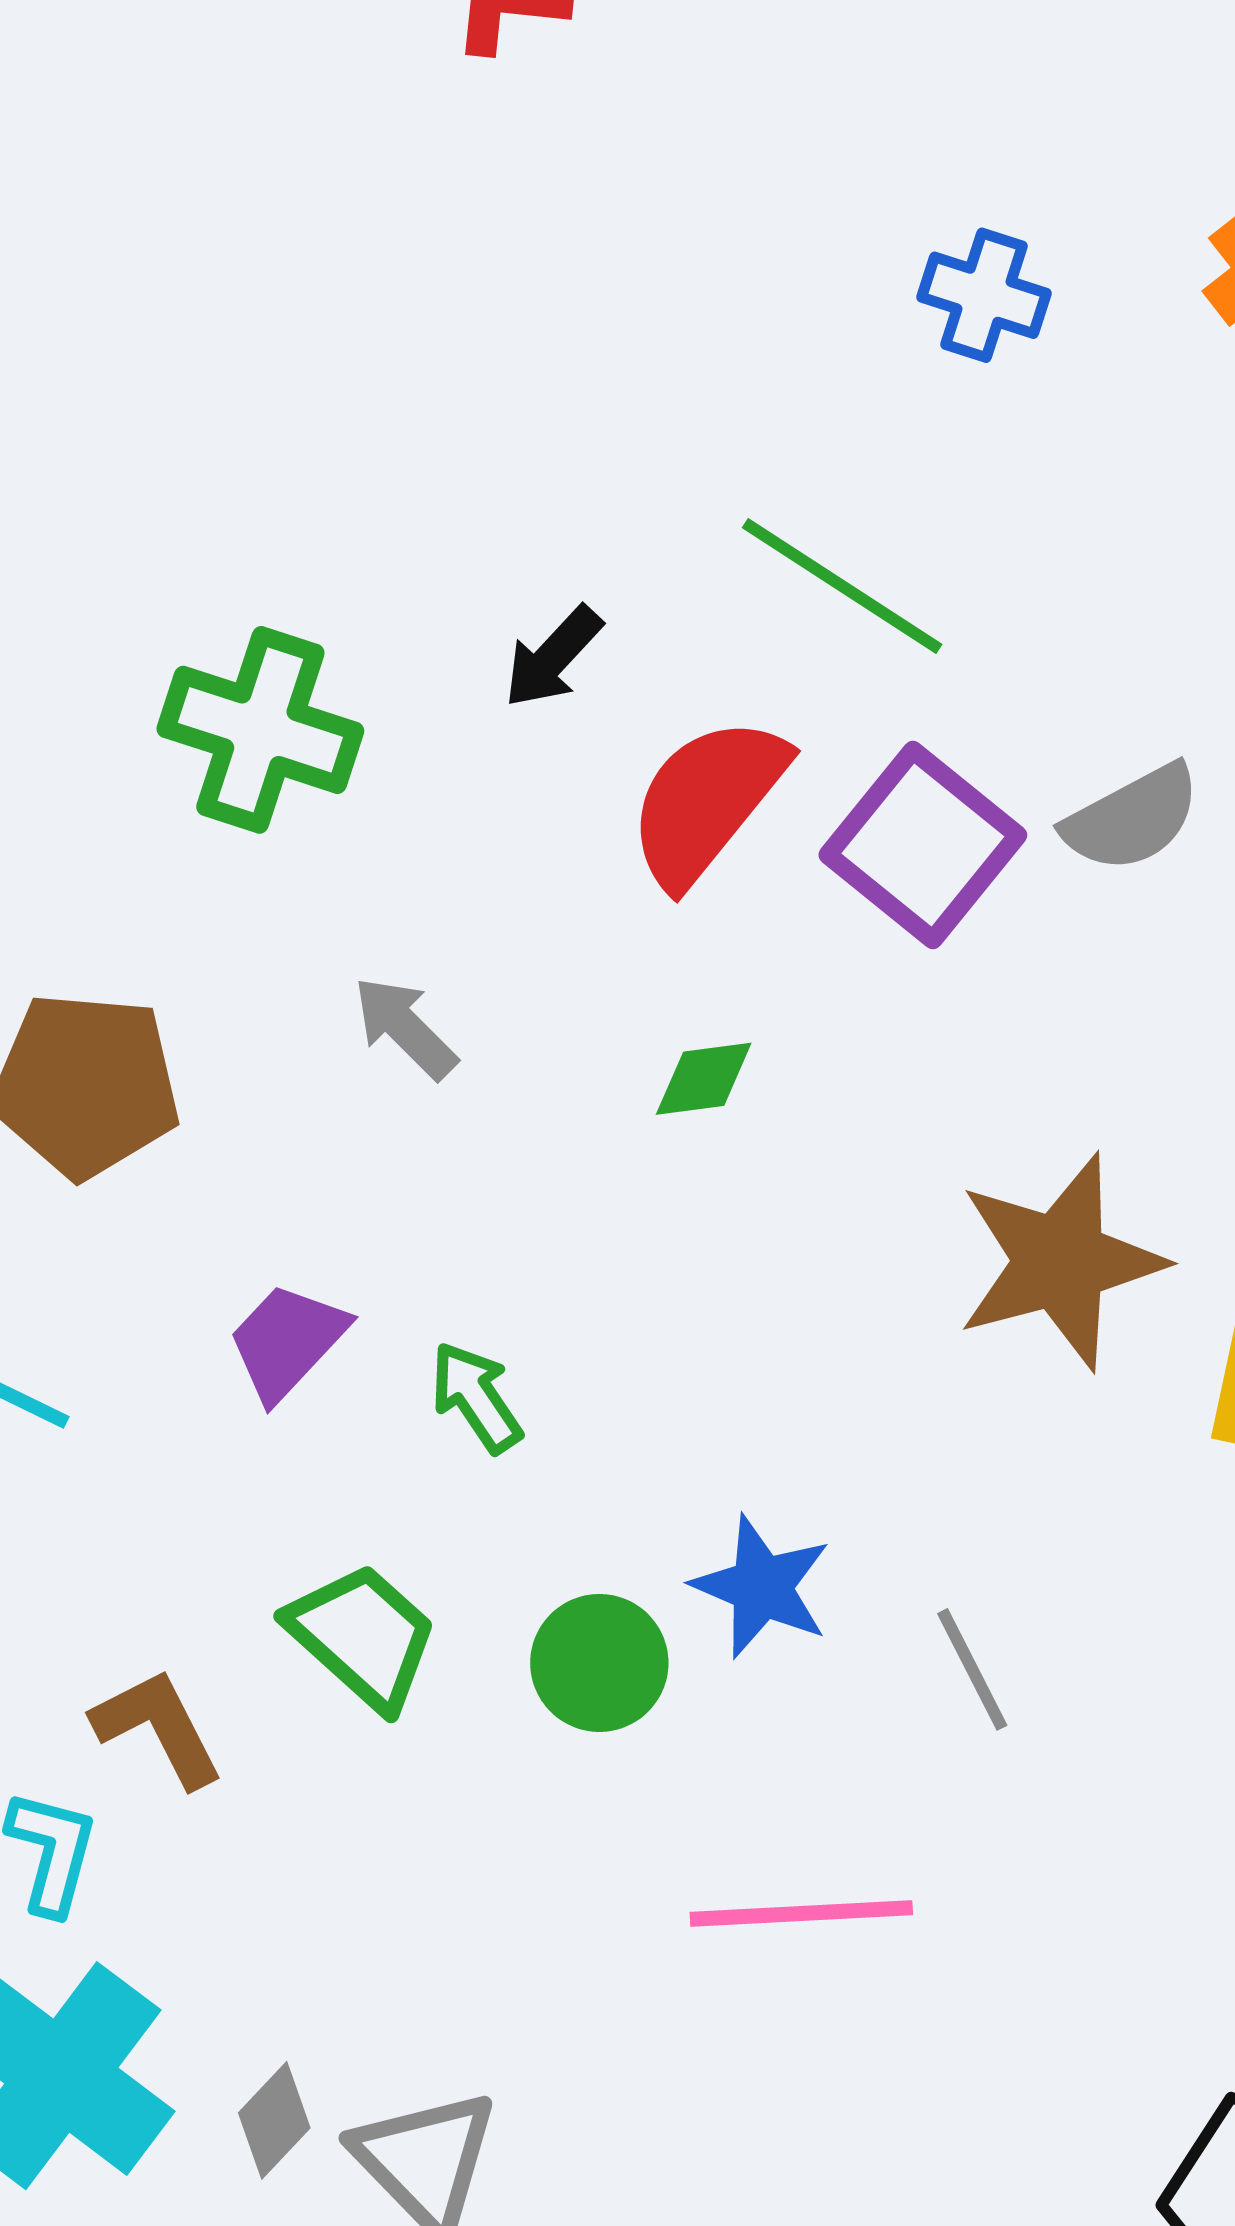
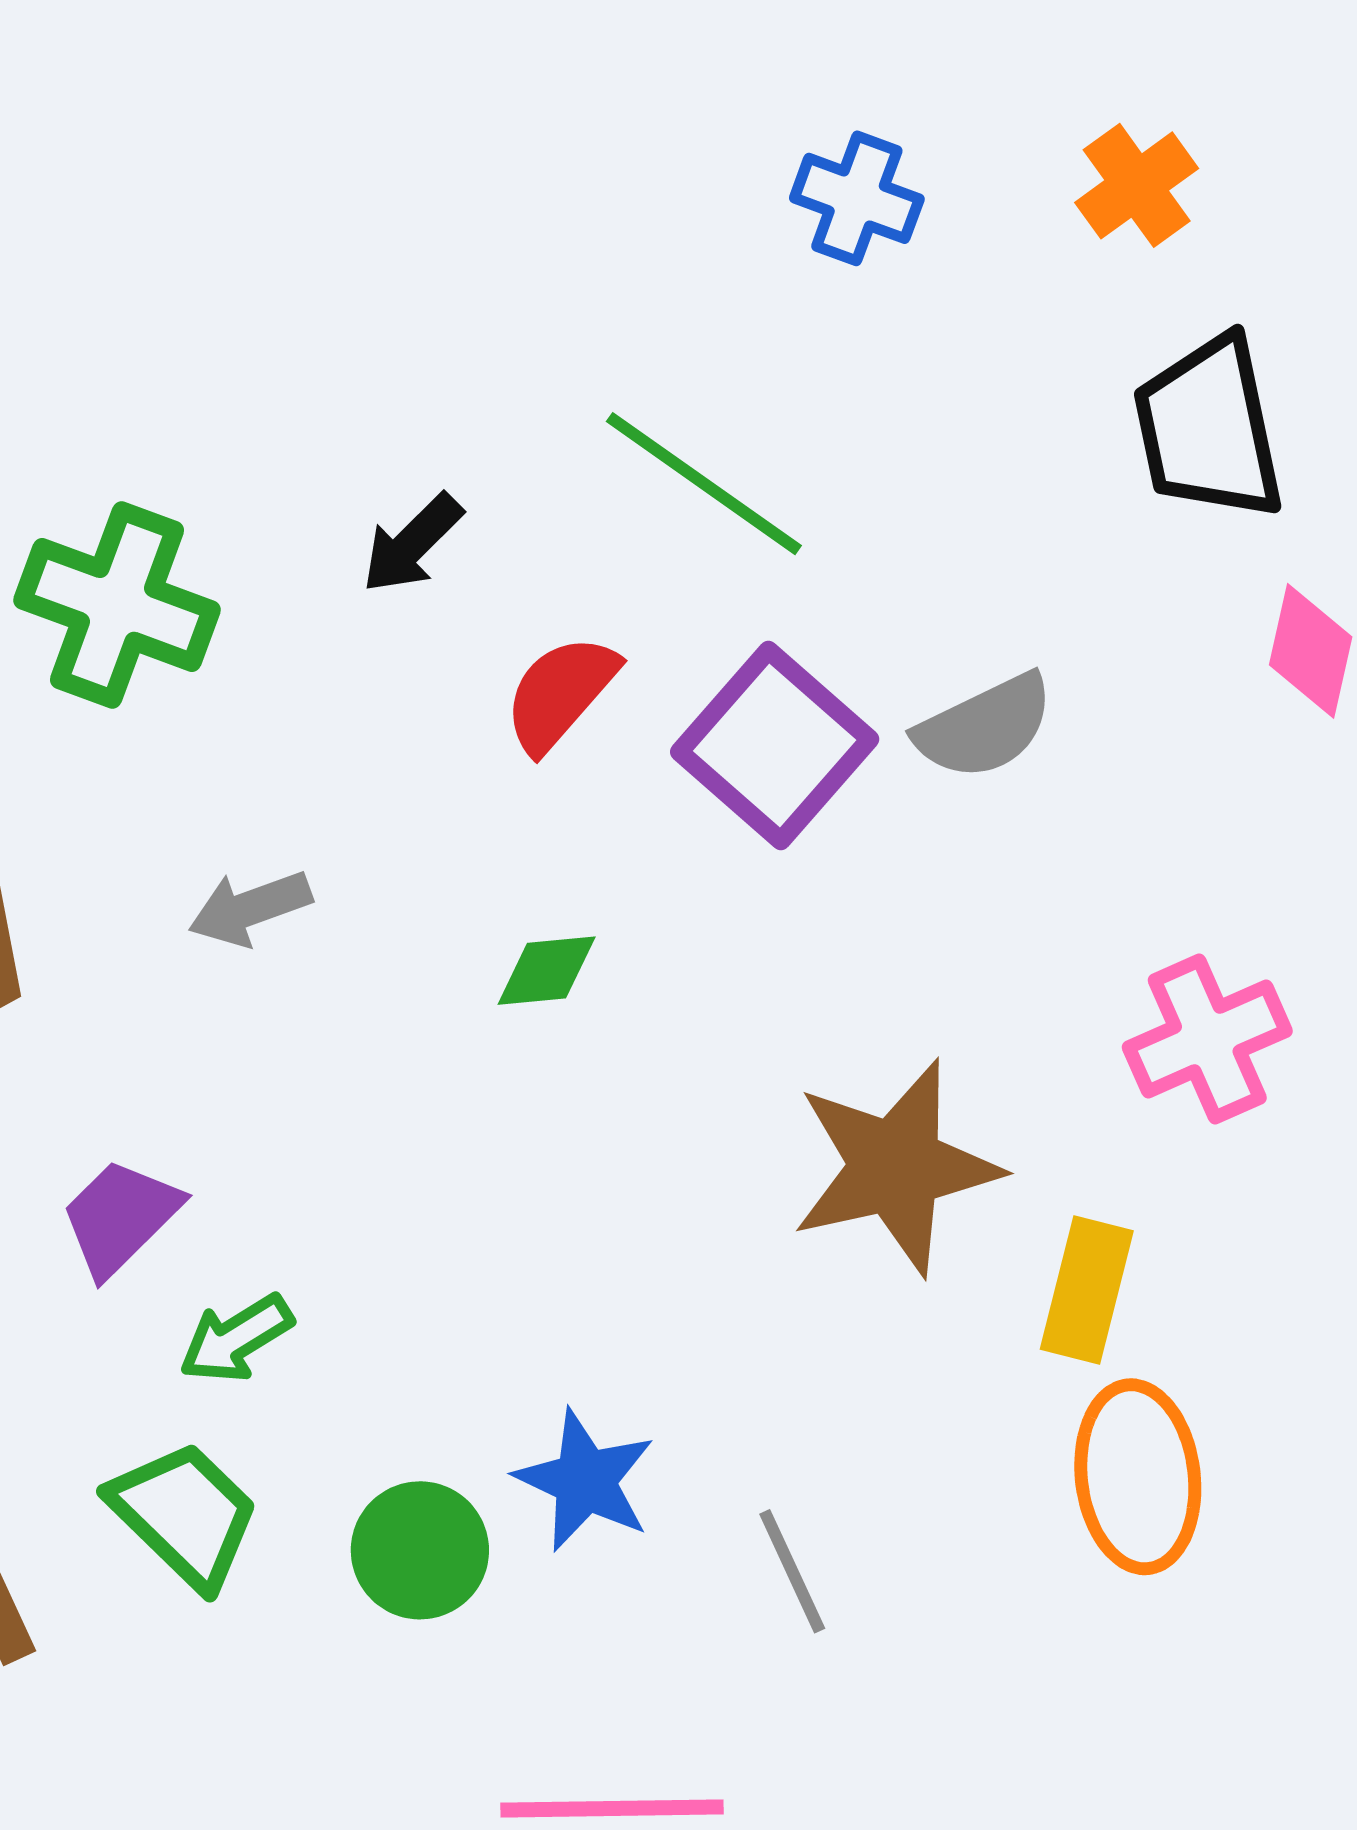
red semicircle: (707, 801) -> (560, 693), size x0.7
gray arrow: (405, 1028) -> (250, 908), turned -67
green arrow: (476, 1397) -> (236, 1339), moved, turned -90

